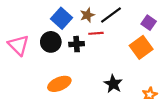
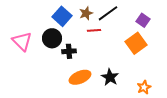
black cross: (77, 44) -> (69, 51), moved
orange ellipse: (59, 84) -> (80, 77), moved

